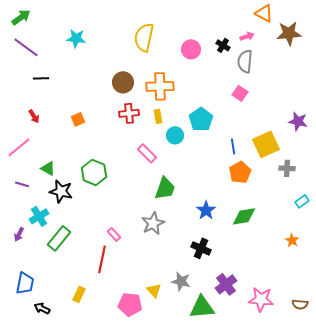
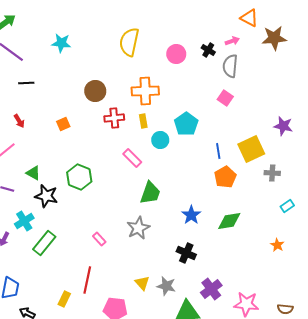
brown circle: (123, 82) -> (95, 91), moved
red line: (102, 259) -> (87, 280), moved
yellow triangle: (154, 290) -> (142, 283), moved

